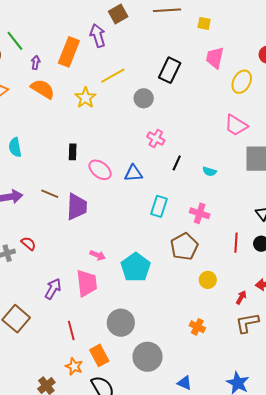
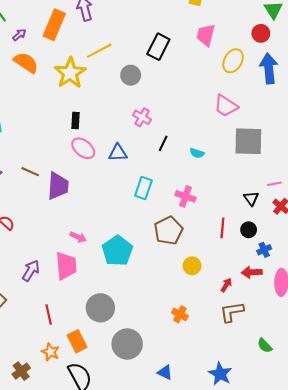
purple arrow: (36, 62) -> (19, 35), turned 40
yellow star: (85, 98) -> (70, 73), size x1.4
black rectangle: (73, 152) -> (76, 121), moved

